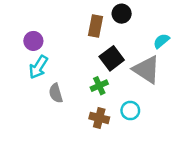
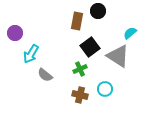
purple circle: (33, 41) -> (15, 33), moved
gray semicircle: (56, 93) -> (45, 75), turned -35

